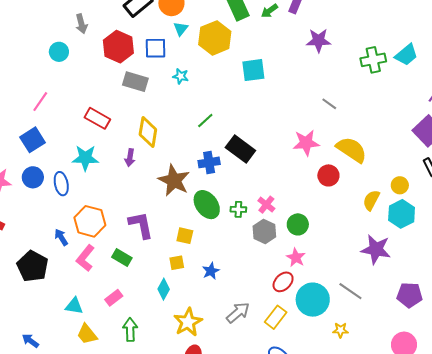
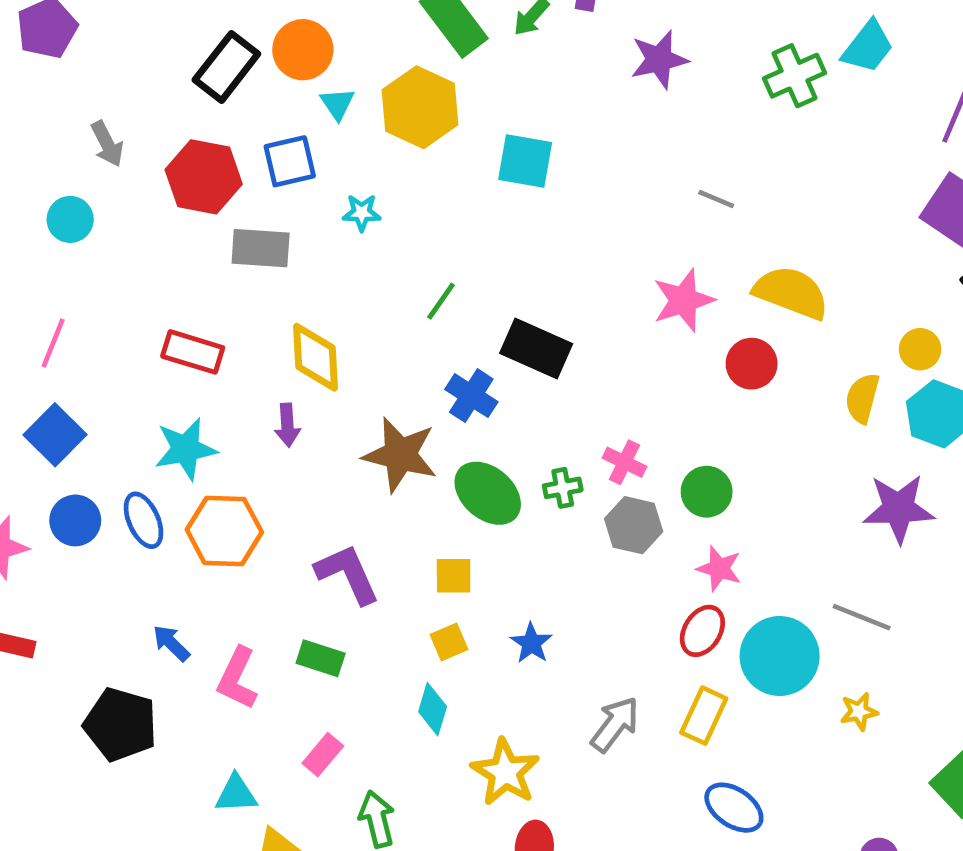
cyan square: (253, 70) -> (525, 161), turned 30
blue cross: (209, 162) -> (471, 396), turned -35
orange hexagon: (90, 221) -> (224, 531), moved

